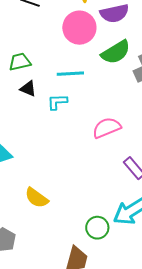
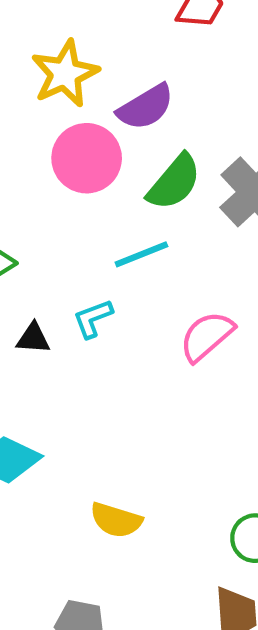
cyan line: (70, 74) -> (141, 254), moved
black triangle: (28, 89) -> (33, 338), moved

